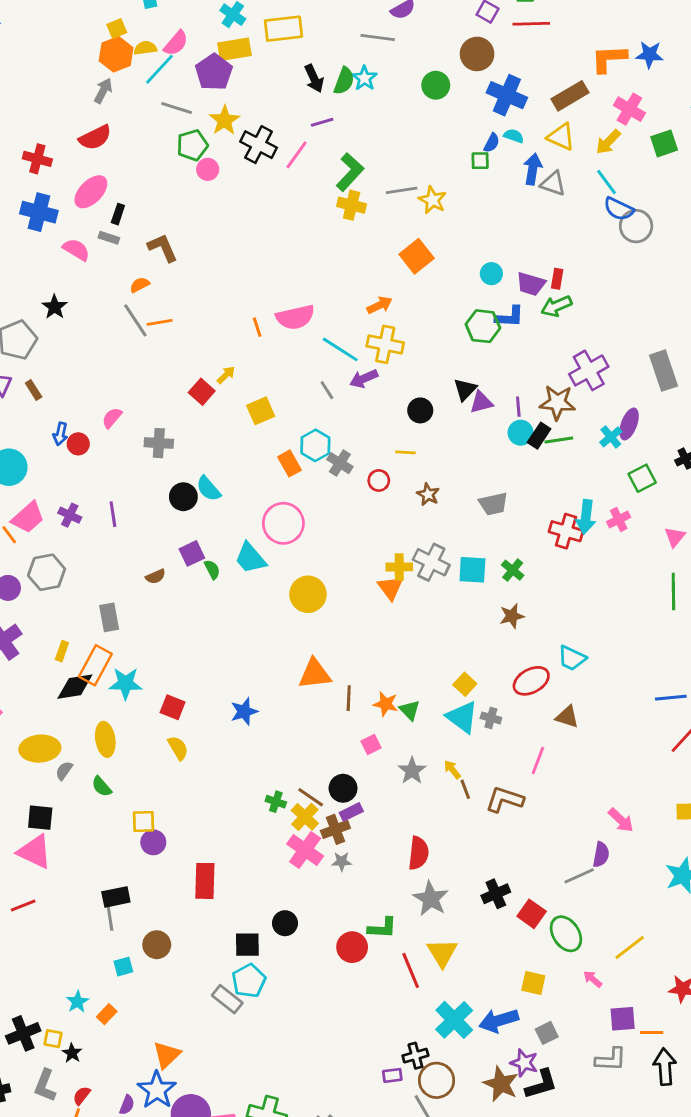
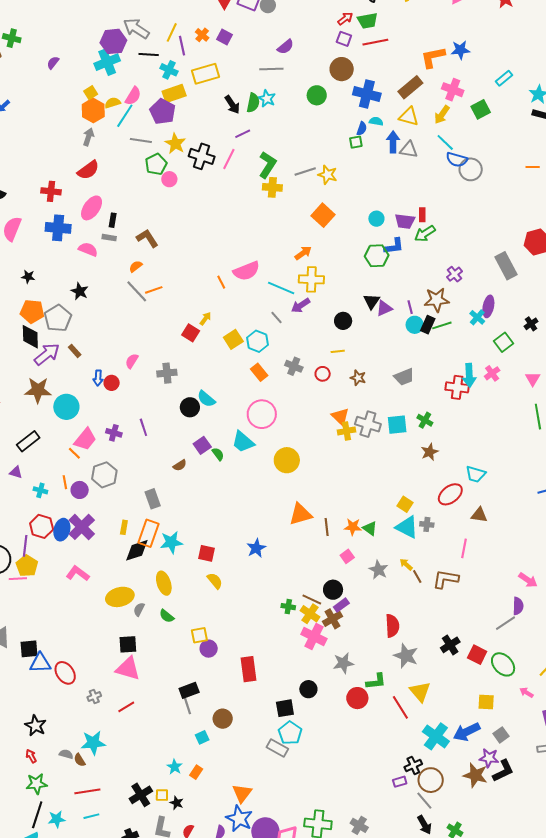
purple cross: (589, 370) -> (455, 274), size x0.6
cyan hexagon: (315, 445) -> (258, 341), moved
orange triangle: (390, 588) -> (340, 416), moved
gray star: (342, 861) -> (343, 663), moved, size x1.5

